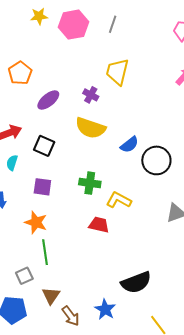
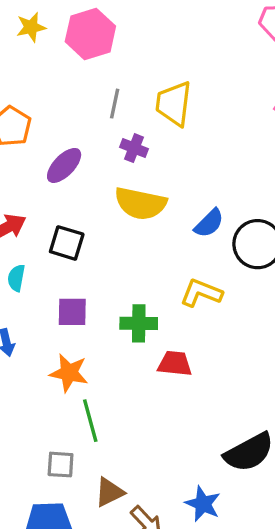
gray line: (113, 24) -> (115, 104), moved
green cross: (90, 183) -> (139, 323), moved
yellow L-shape: (119, 200) -> (201, 293), moved
gray square: (24, 276) -> (61, 465), turned 36
brown triangle: (51, 296) -> (109, 492), turned 36

